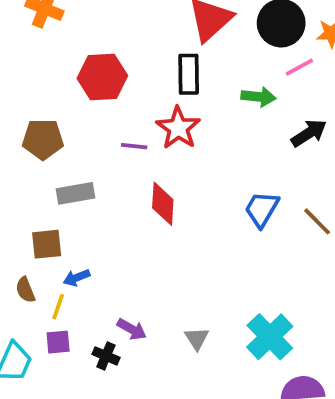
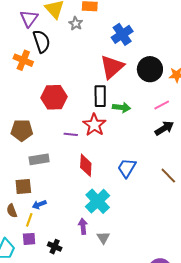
pink line: (299, 67) -> (162, 105), moved
green arrow: (258, 97) -> (121, 107), moved
blue trapezoid: (262, 209) -> (127, 168), moved
purple arrow: (132, 329) -> (83, 226), moved, turned -126
cyan cross: (270, 337) -> (98, 201), moved

